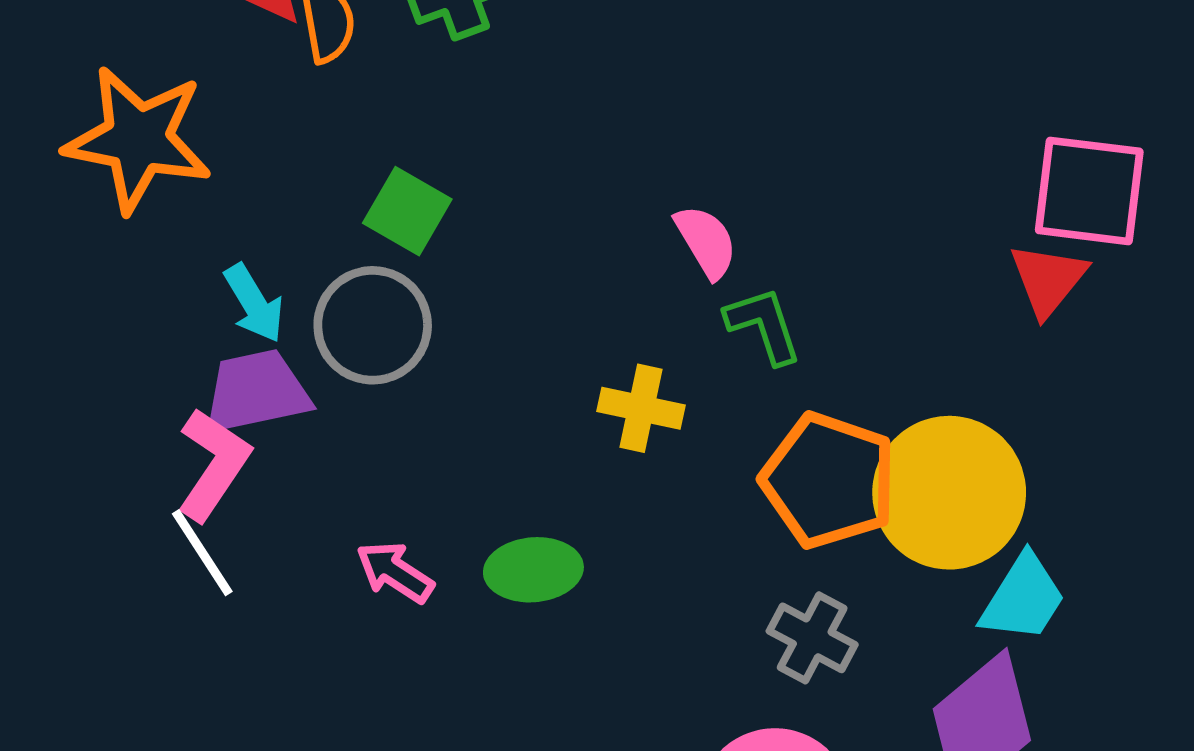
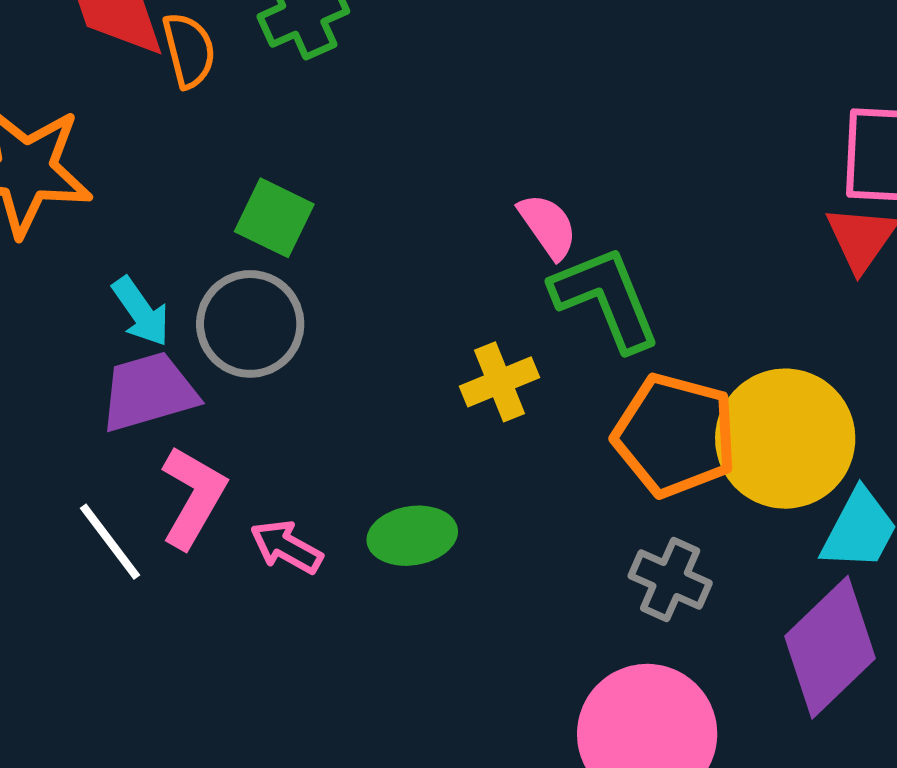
green L-shape: (764, 325) -> (606, 298), size x1.5
yellow cross: (641, 408) -> (500, 382), turned -30
pink L-shape: (213, 464) -> (193, 497), moved

